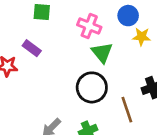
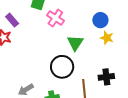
pink cross: (89, 26) -> (55, 18), moved
purple rectangle: (32, 48) -> (12, 20), moved

